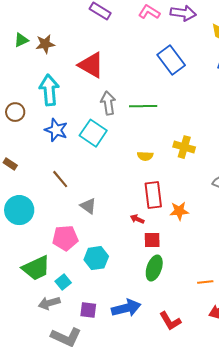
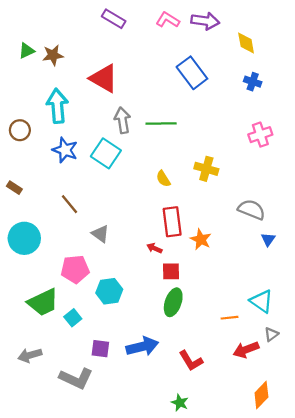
yellow semicircle: (145, 156) -> (163, 179), turned 56
orange star: (179, 211) -> (201, 239), turned 30
gray arrow: (49, 303) -> (30, 355), moved

